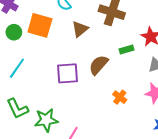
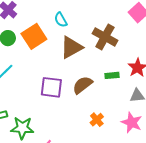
orange square: (40, 25) -> (34, 36), turned 30
brown triangle: (80, 29) -> (71, 47), size x1.4

